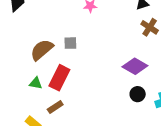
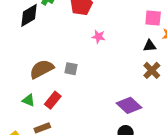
red rectangle: (59, 78) -> (53, 100), size x0.7

